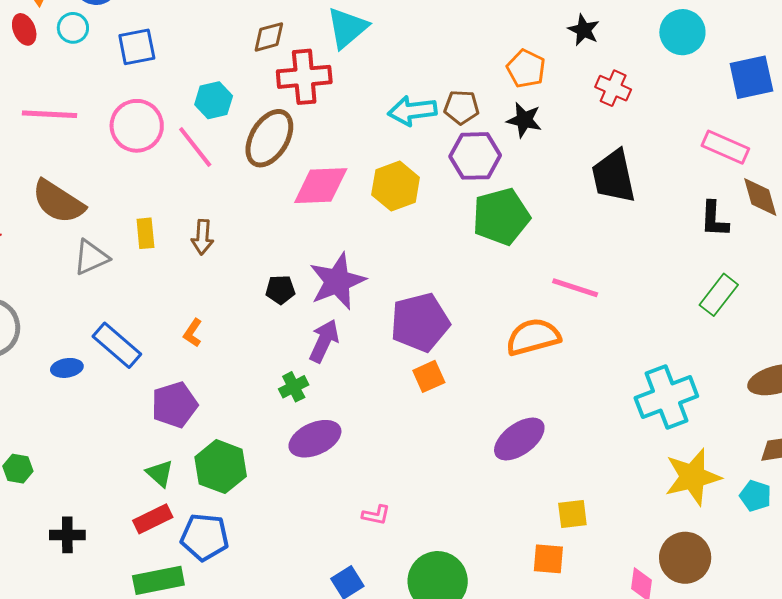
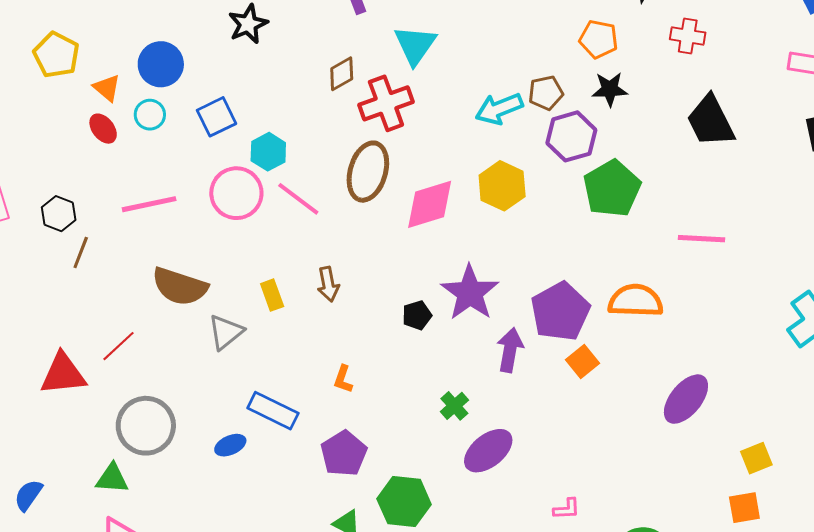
cyan hexagon: (214, 100) -> (268, 152), moved
orange semicircle: (533, 337) -> (636, 301), moved, turned 32
purple arrow: (324, 341) -> (510, 350), moved

